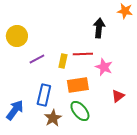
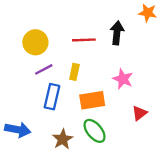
yellow circle: (17, 36) -> (35, 42), moved
red line: (83, 54) -> (84, 40), moved
blue rectangle: (44, 95) -> (52, 97), moved
blue arrow: (15, 110) -> (18, 130), turned 65

